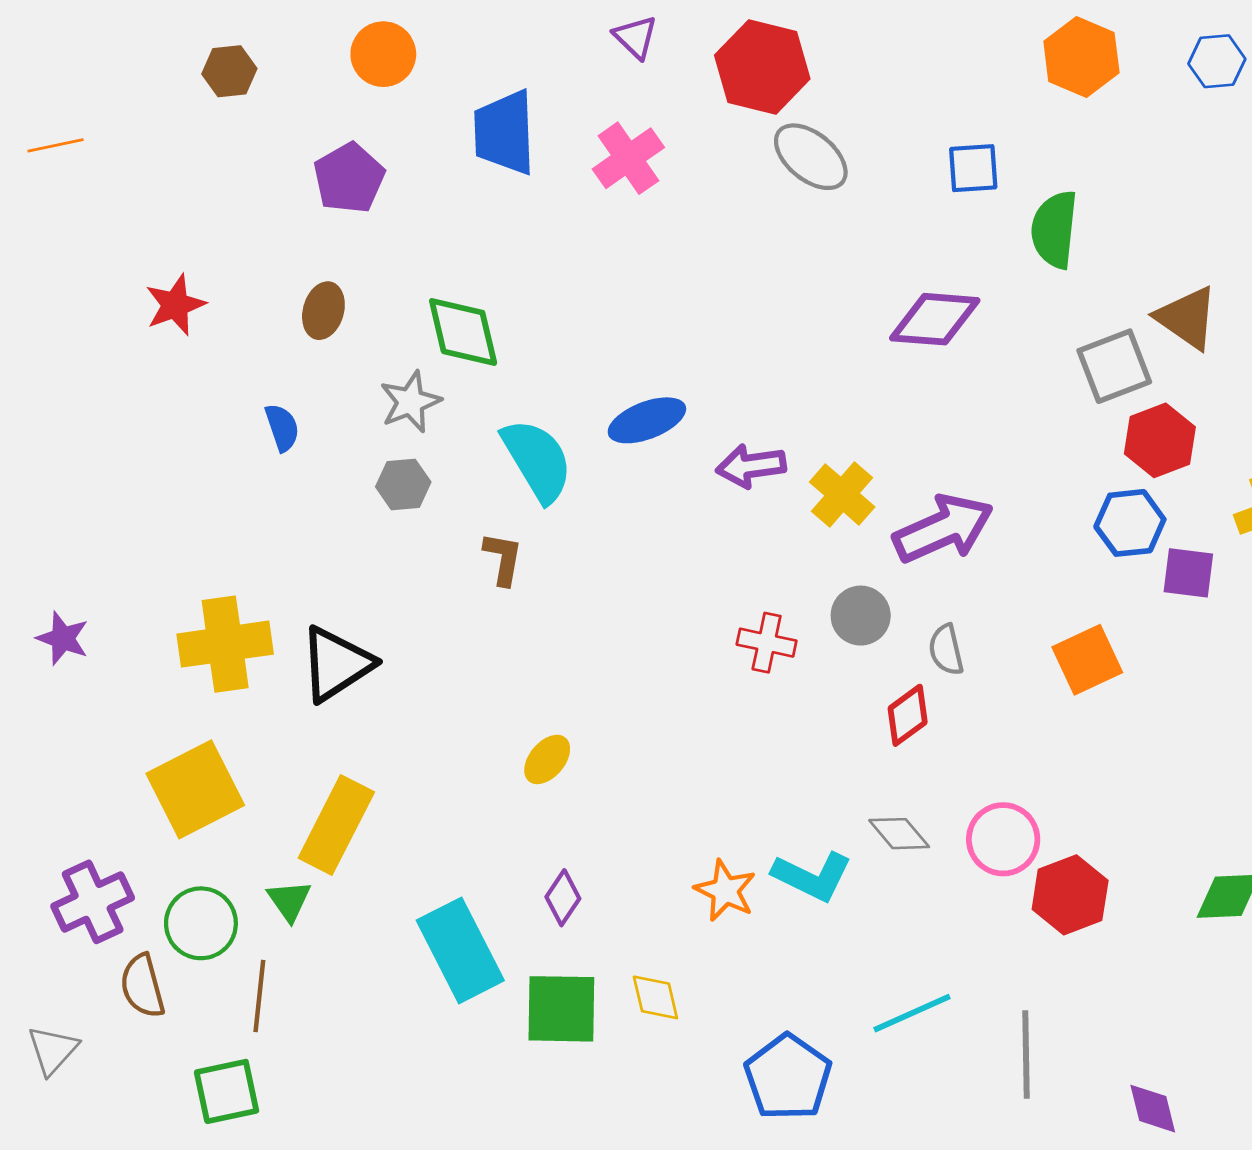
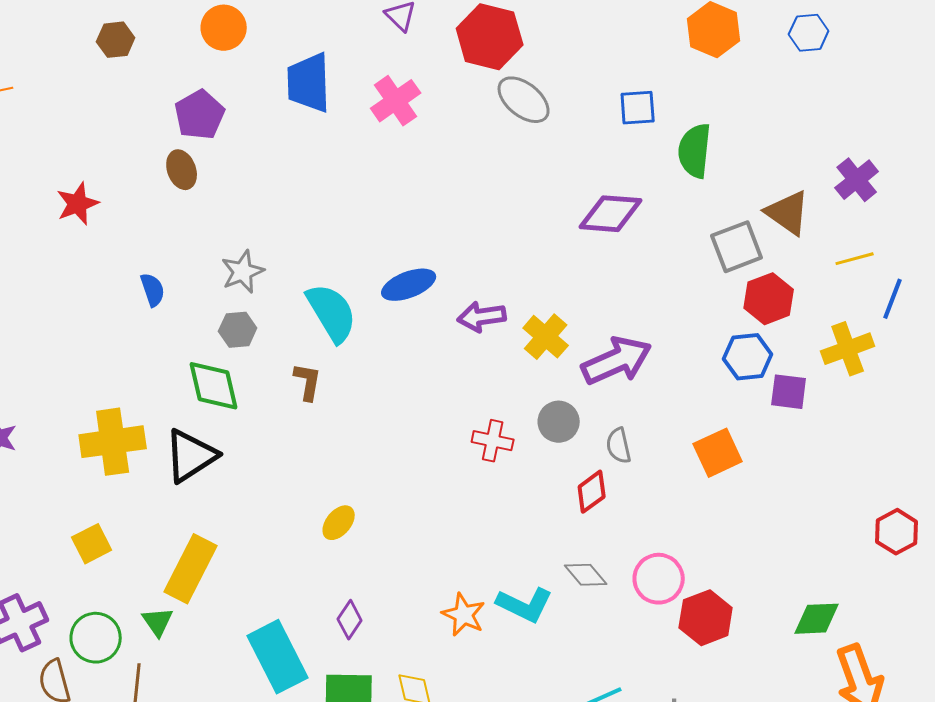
brown ellipse: (323, 311) -> (182, 170), moved, turned -36
green diamond: (463, 332) -> (214, 386), moved
yellow square: (195, 789) -> (92, 544), size x0.6

